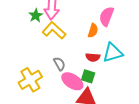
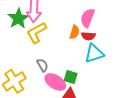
green star: (36, 16) -> (18, 18), size x1.5
yellow L-shape: (54, 30) -> (36, 33), turned -70
red semicircle: (93, 57) -> (88, 36), moved

